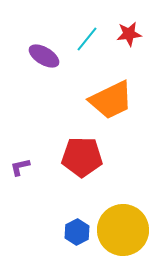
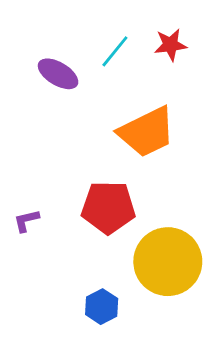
yellow circle: (123, 230) -> (168, 262), moved

